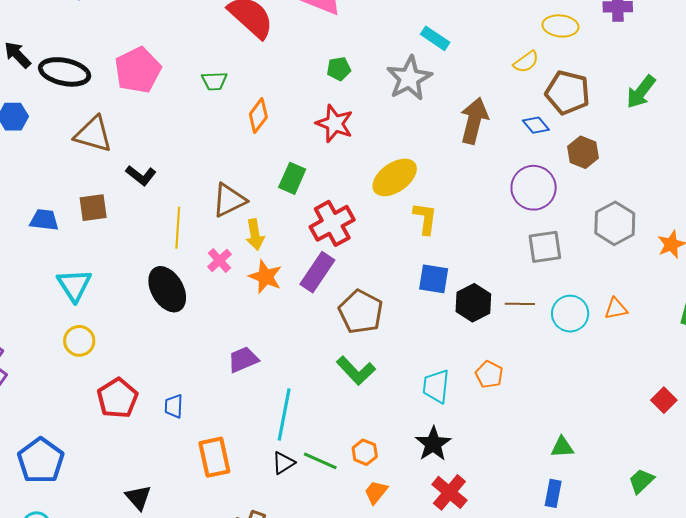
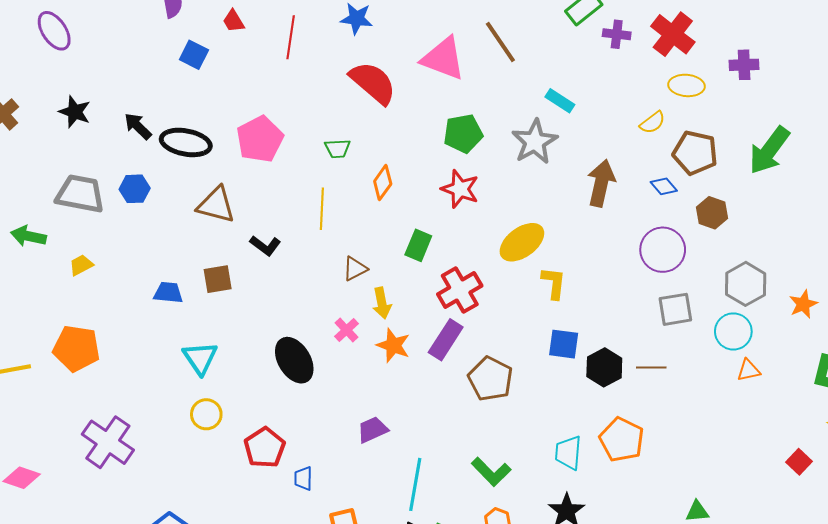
green pentagon: (339, 69) -> (463, 133), size x1.6
green arrow: (641, 92) -> (769, 150), size x1.4
brown triangle: (229, 200) -> (355, 269), size x0.7
yellow line: (178, 228) -> (322, 209), moved
cyan circle: (570, 314) -> (733, 331), moved
green L-shape: (356, 371) -> (491, 472), moved
orange pentagon: (489, 375) -> (622, 440), size x1.6
red pentagon: (118, 398) -> (265, 448), moved

